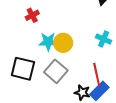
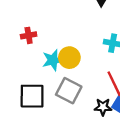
red cross: (32, 15) -> (29, 35), turned 32

